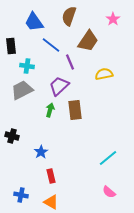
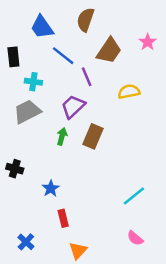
pink star: (113, 19) -> (148, 42), moved
brown rectangle: (75, 110) -> (93, 136), turned 30
blue cross: (21, 195) -> (26, 242), turned 32
orange triangle: (51, 202) -> (78, 251), moved, turned 42

